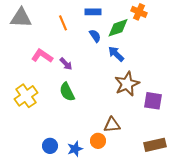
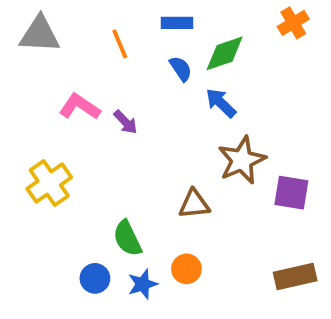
orange cross: (139, 12) -> (293, 23), moved, turned 35
green semicircle: (67, 92) -> (127, 238), moved
brown triangle: (112, 125) -> (194, 204), moved

